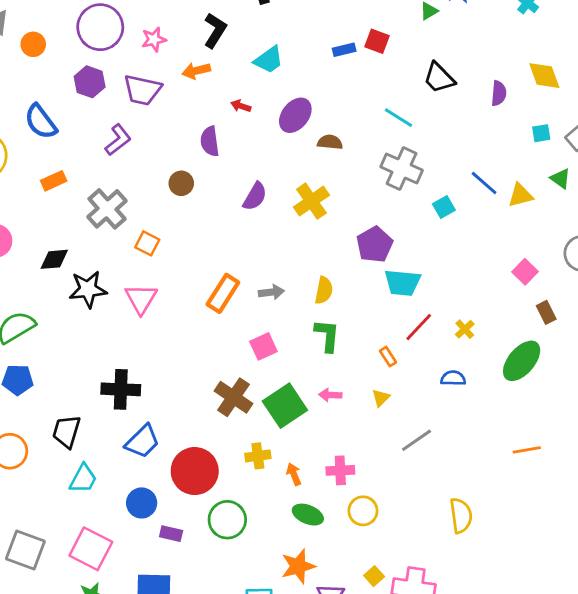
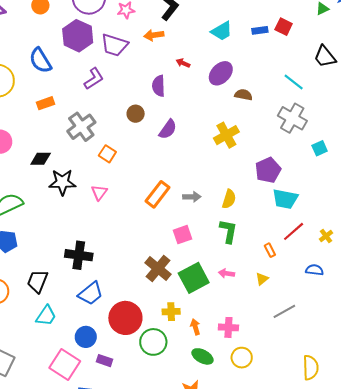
cyan trapezoid: (269, 60) -> (222, 31), moved
purple hexagon: (90, 82) -> (78, 36), size x1.4
purple semicircle: (255, 196) -> (168, 129), moved
pink triangle: (141, 299) -> (99, 193), size x0.7
green circle: (227, 520) -> (153, 342), moved
pink square: (91, 549) -> (65, 365), moved

